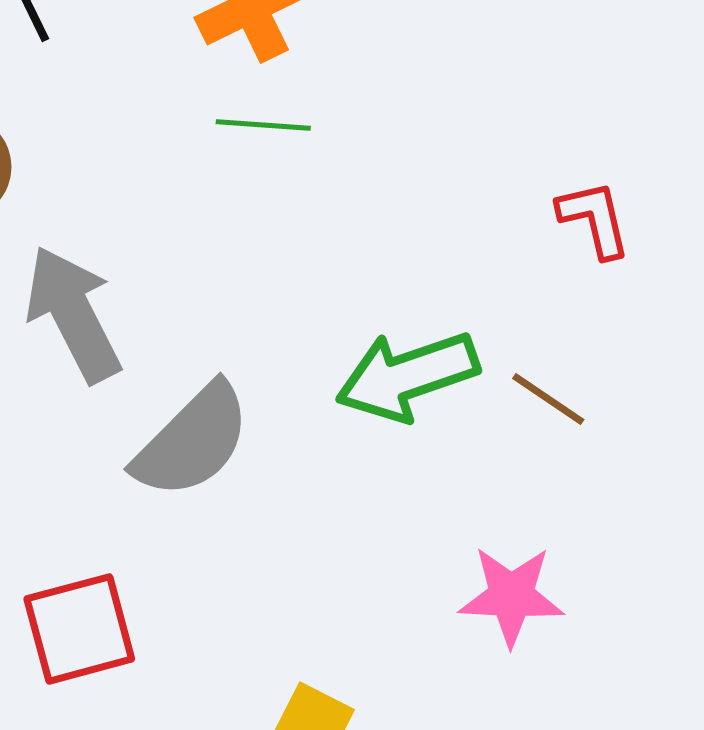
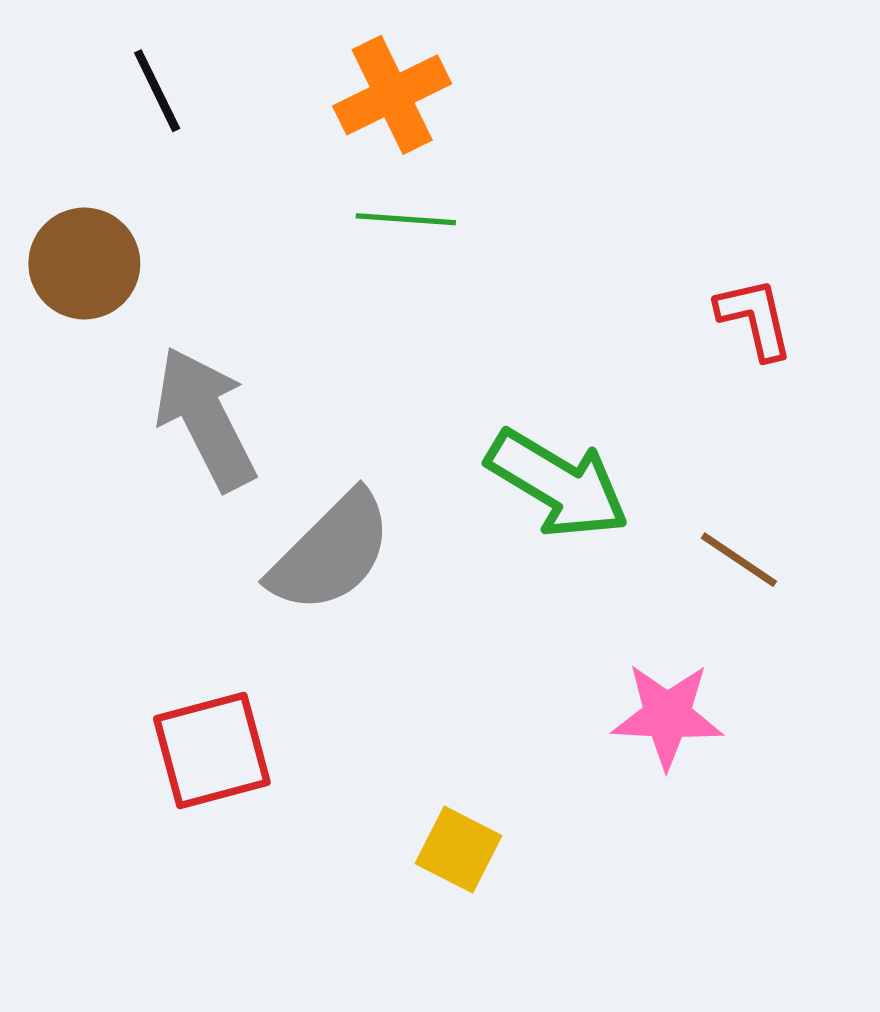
green arrow: (407, 376) -> (558, 484), turned -130
brown line: (548, 399) -> (739, 560), moved

